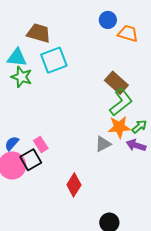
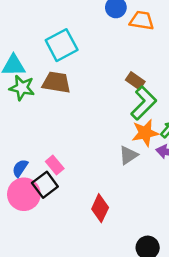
brown trapezoid: (39, 33) -> (56, 82), moved
cyan square: (54, 60) -> (62, 45), moved
brown rectangle: (116, 83) -> (135, 81), size x0.7

